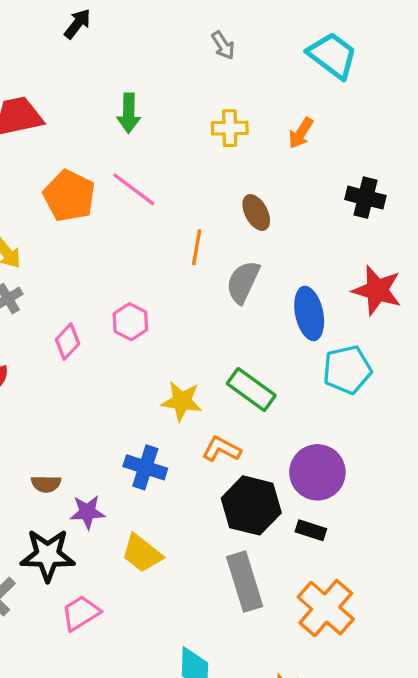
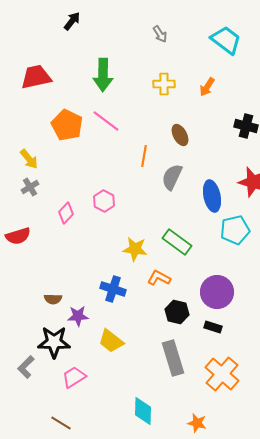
green arrow: (129, 113) -> (103, 75), size x1.4
black hexagon: (251, 505) -> (177, 312), size x0.7

